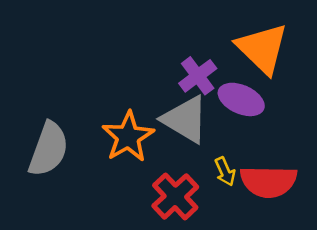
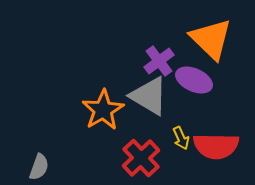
gray semicircle: (48, 149) -> (39, 167), moved, size x0.6

